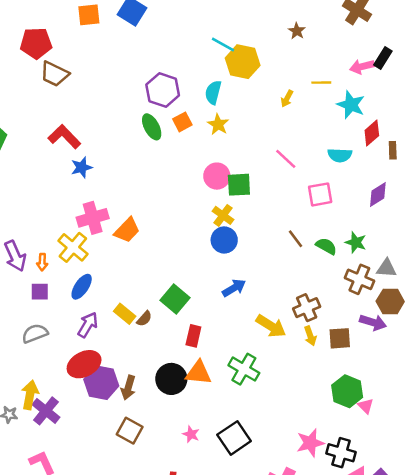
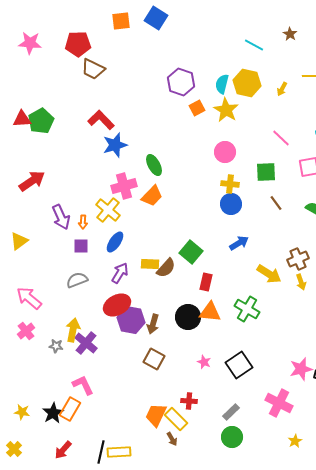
cyan line: (223, 44) -> (254, 45), moved
yellow hexagon: (243, 62) -> (247, 83), moved
yellow star: (218, 124) -> (226, 110), size x1.4
green ellipse: (152, 127) -> (154, 165), moved
blue star: (82, 167) -> (115, 145), size x1.4
green square: (239, 185) -> (266, 172), moved
yellow cross: (223, 215) -> (230, 184), turned -30
brown line: (296, 239) -> (276, 203), moved
yellow rectangle: (125, 314) -> (150, 264), turned -36
brown semicircle: (144, 319) -> (166, 268), size x1.5

